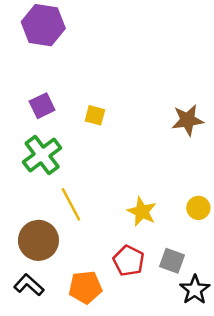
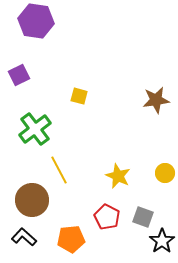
purple square: (42, 106) -> (19, 75), moved

